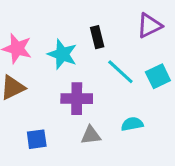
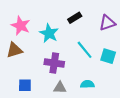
black rectangle: (97, 37) -> (75, 18), moved, turned 64
cyan square: (158, 76) -> (108, 56), turned 35

